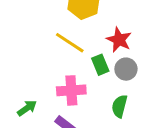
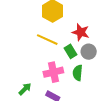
green semicircle: (120, 106) -> (78, 73), moved

